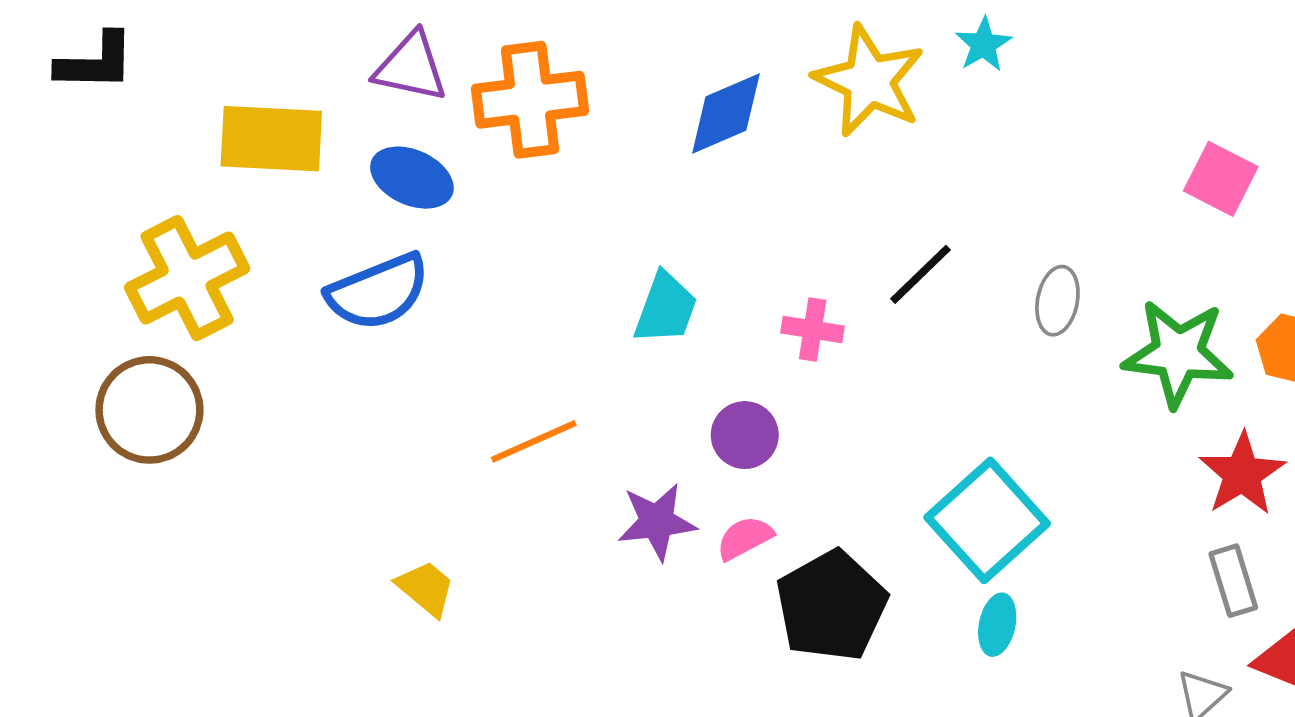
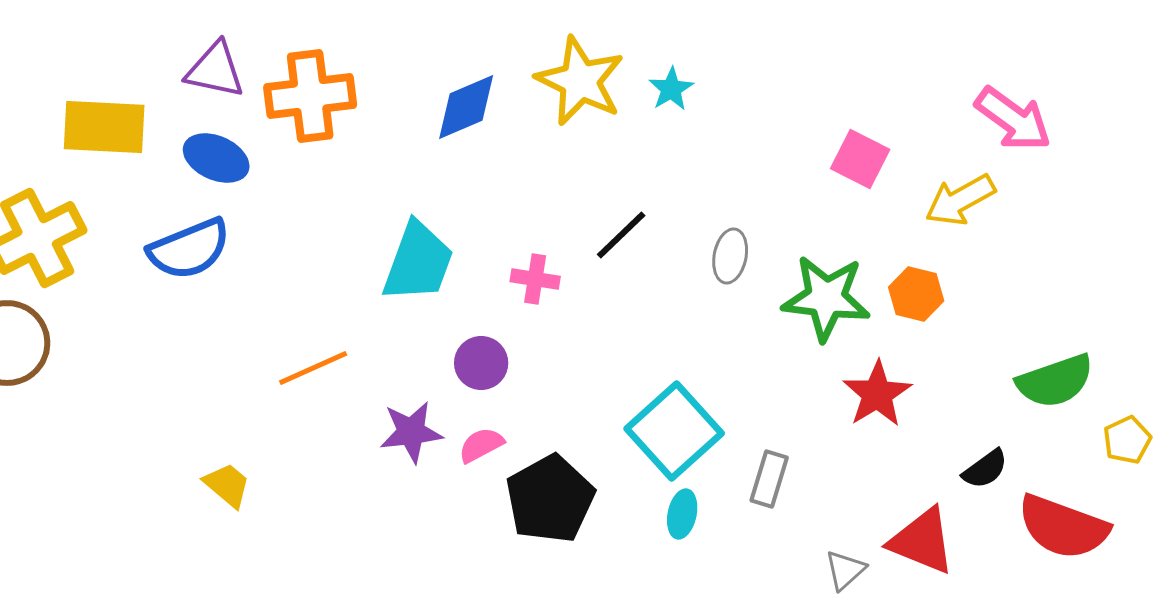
cyan star: (983, 44) -> (671, 89), moved
cyan trapezoid: (666, 308) -> (418, 262), size x1.4
gray rectangle: (1233, 581) -> (769, 479), moved, turned 34

